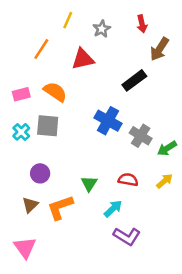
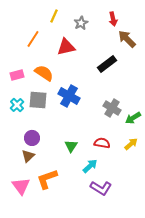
brown arrow: (159, 49) -> (127, 39), turned 102
blue cross: (108, 121) -> (69, 96), moved
brown triangle: (30, 205) -> (28, 156), moved
orange L-shape: (60, 207) -> (47, 179), moved
pink triangle: (25, 248) -> (21, 186), moved

